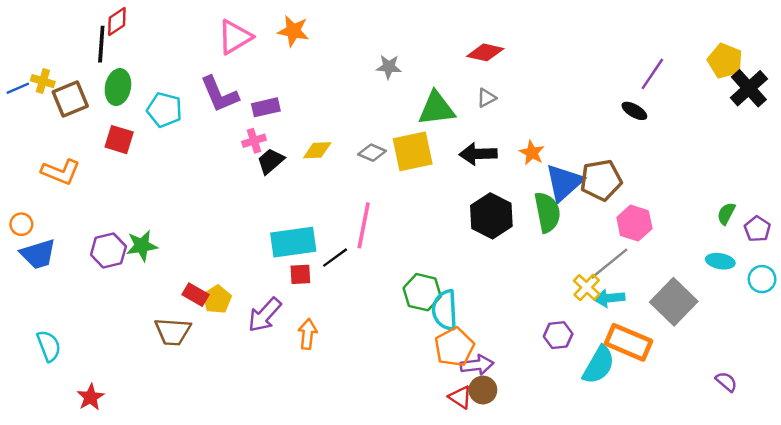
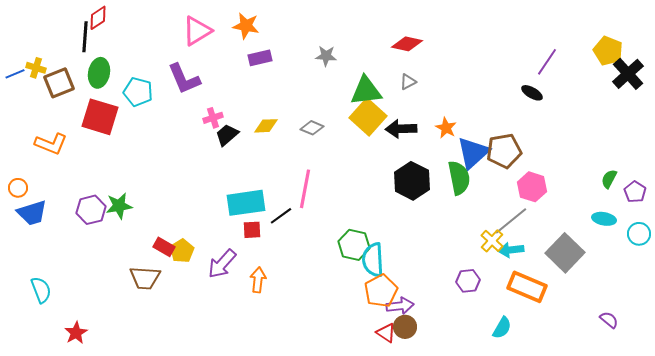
purple rectangle: (266, 107) -> (260, 58), moved
red square: (119, 140) -> (100, 117), size x1.5
yellow square: (413, 151) -> (368, 117), moved, turned -36
cyan semicircle: (599, 365) -> (502, 328), moved, size x0.7

